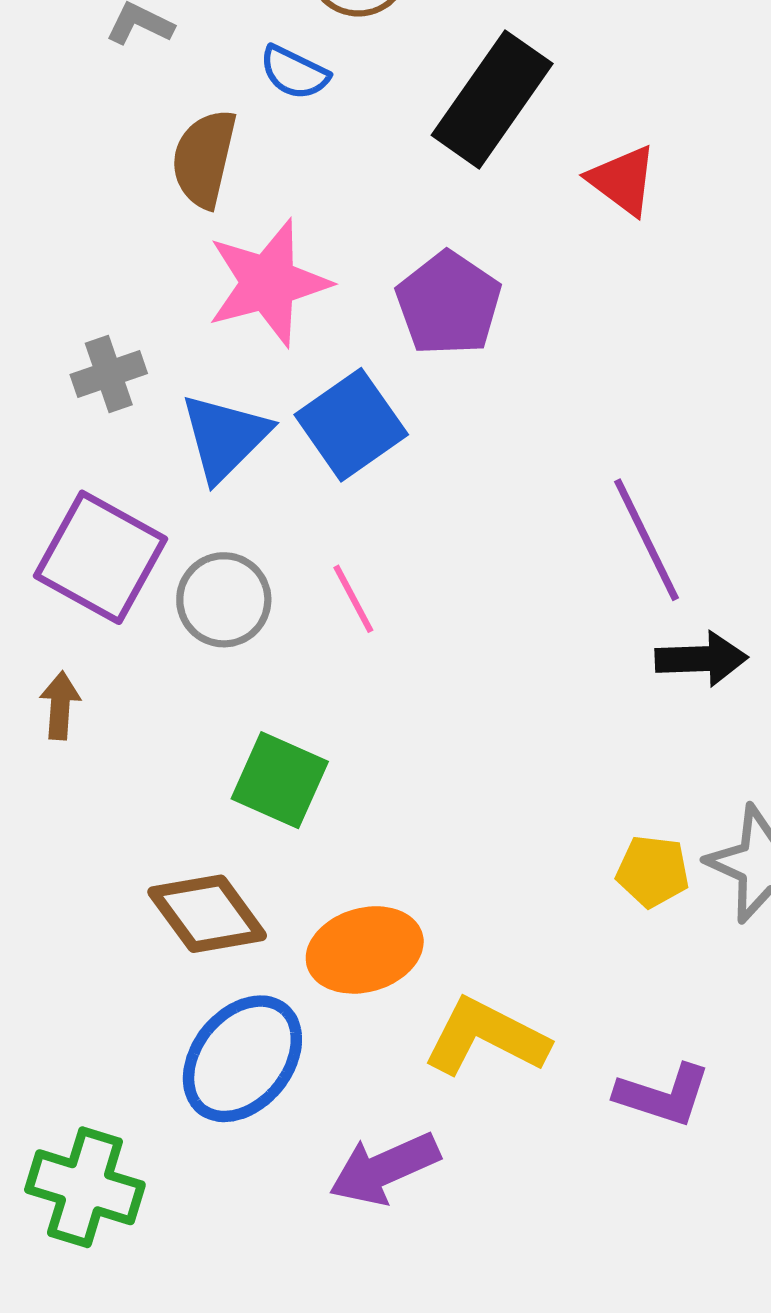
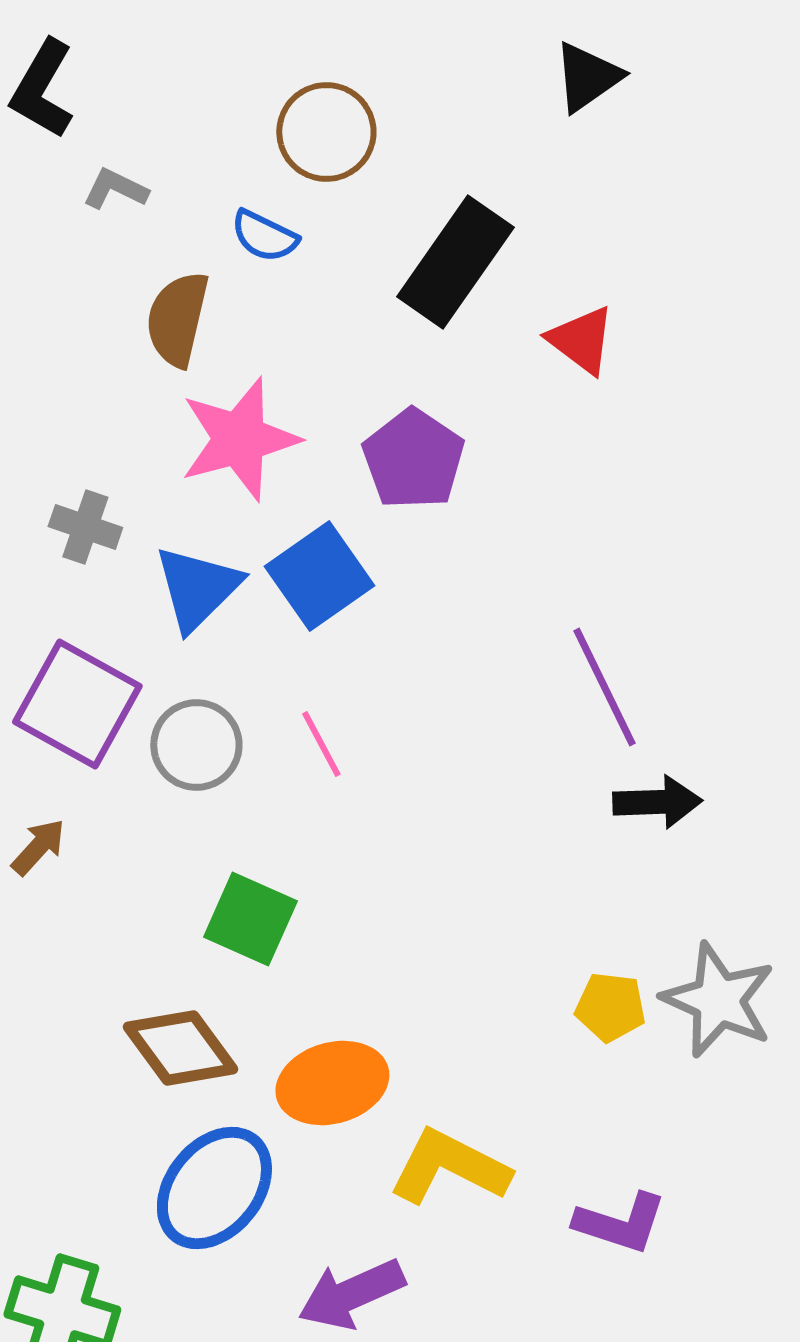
gray cross: (109, 374) -> (85, 527), turned 38
brown arrow: (60, 705) -> (38, 847), turned 38

